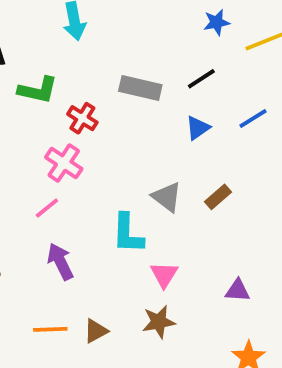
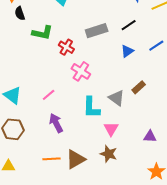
gray rectangle: (140, 88) -> (97, 31), turned -30
pink cross: (64, 163) -> (81, 71), moved
gray triangle: (167, 197) -> (116, 98), moved
brown star: (159, 322) -> (109, 154), turned 30
brown triangle: (96, 331) -> (76, 159), size x1.5

